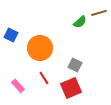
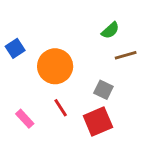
brown line: (99, 13) -> (126, 55), moved
blue square: (11, 35) -> (15, 48), turned 32

